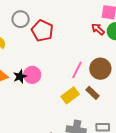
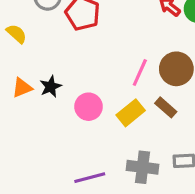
pink circle: (32, 75) -> (89, 107), moved

